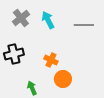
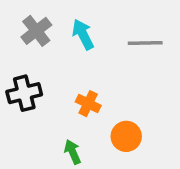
orange circle: (63, 79) -> (126, 136), moved
green arrow: (32, 88) -> (73, 152), moved

